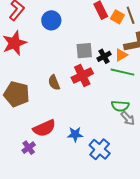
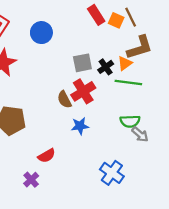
brown semicircle: (54, 83) -> (64, 100), moved
red semicircle: (44, 128) -> (47, 156), size x0.7
blue star: (75, 134) -> (80, 126), moved

